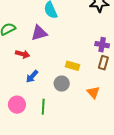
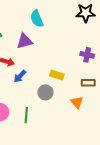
brown rectangle: (103, 63) -> (88, 83), moved, turned 72
blue arrow: (32, 76) -> (20, 76), moved

